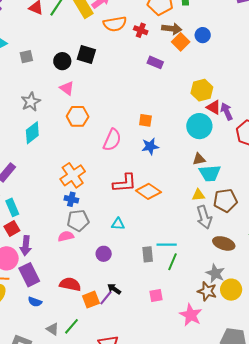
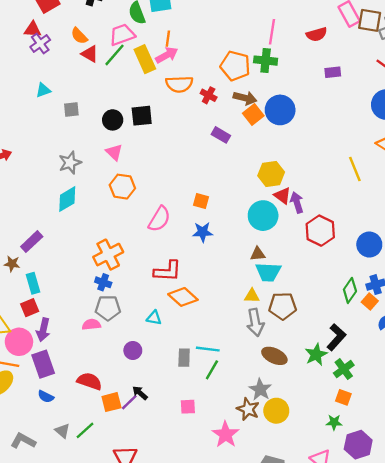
blue circle: (203, 35) -> (280, 110), size x1.6
black square: (86, 54) -> (142, 116), turned -30
orange diamond: (148, 191) -> (183, 297), moved

